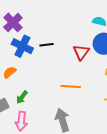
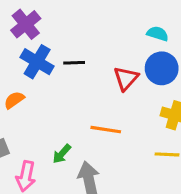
green arrow: (22, 97) -> (62, 154), moved

